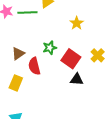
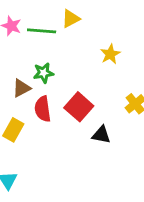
green star: (50, 48) -> (43, 73), moved
red square: (71, 59) -> (79, 107), moved

